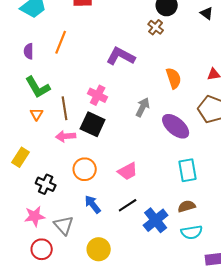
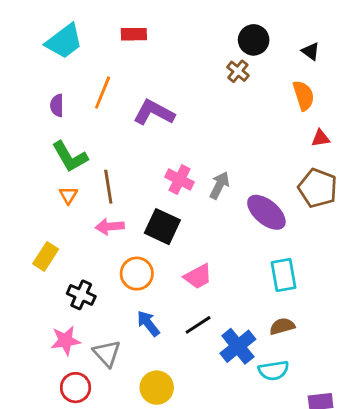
purple L-shape: (121, 56) -> (154, 113), moved
orange semicircle: (174, 78) -> (303, 95), moved
pink cross: (98, 95) -> (180, 180), moved
black square: (93, 124) -> (162, 227), moved
cyan semicircle: (192, 232) -> (274, 370), moved

